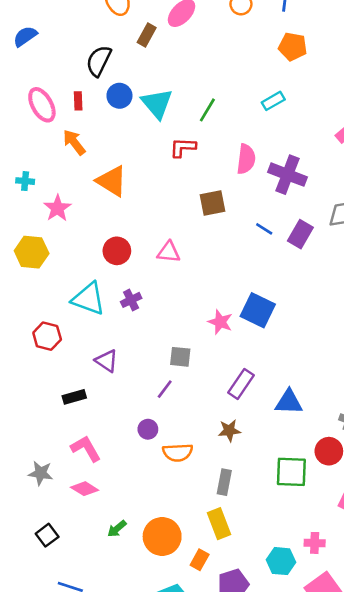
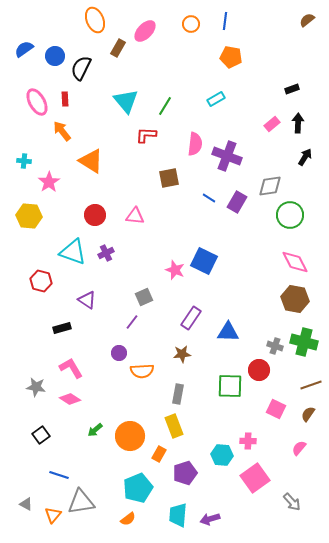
blue circle: (119, 96) -> (55, 56), moved
gray square: (180, 357) -> (144, 297), turned -30

